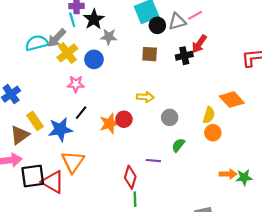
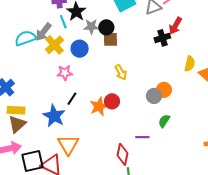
cyan line: (72, 20) -> (63, 22), moved
black circle: (157, 25) -> (106, 27), moved
brown square: (150, 54) -> (110, 39), moved
yellow arrow: (145, 97) -> (121, 72), moved, turned 63
yellow semicircle: (209, 115) -> (190, 64), moved
yellow rectangle: (35, 121) -> (16, 110), moved, turned -48
blue star: (60, 129) -> (54, 116), turned -30
orange circle: (213, 133) -> (164, 90), moved

